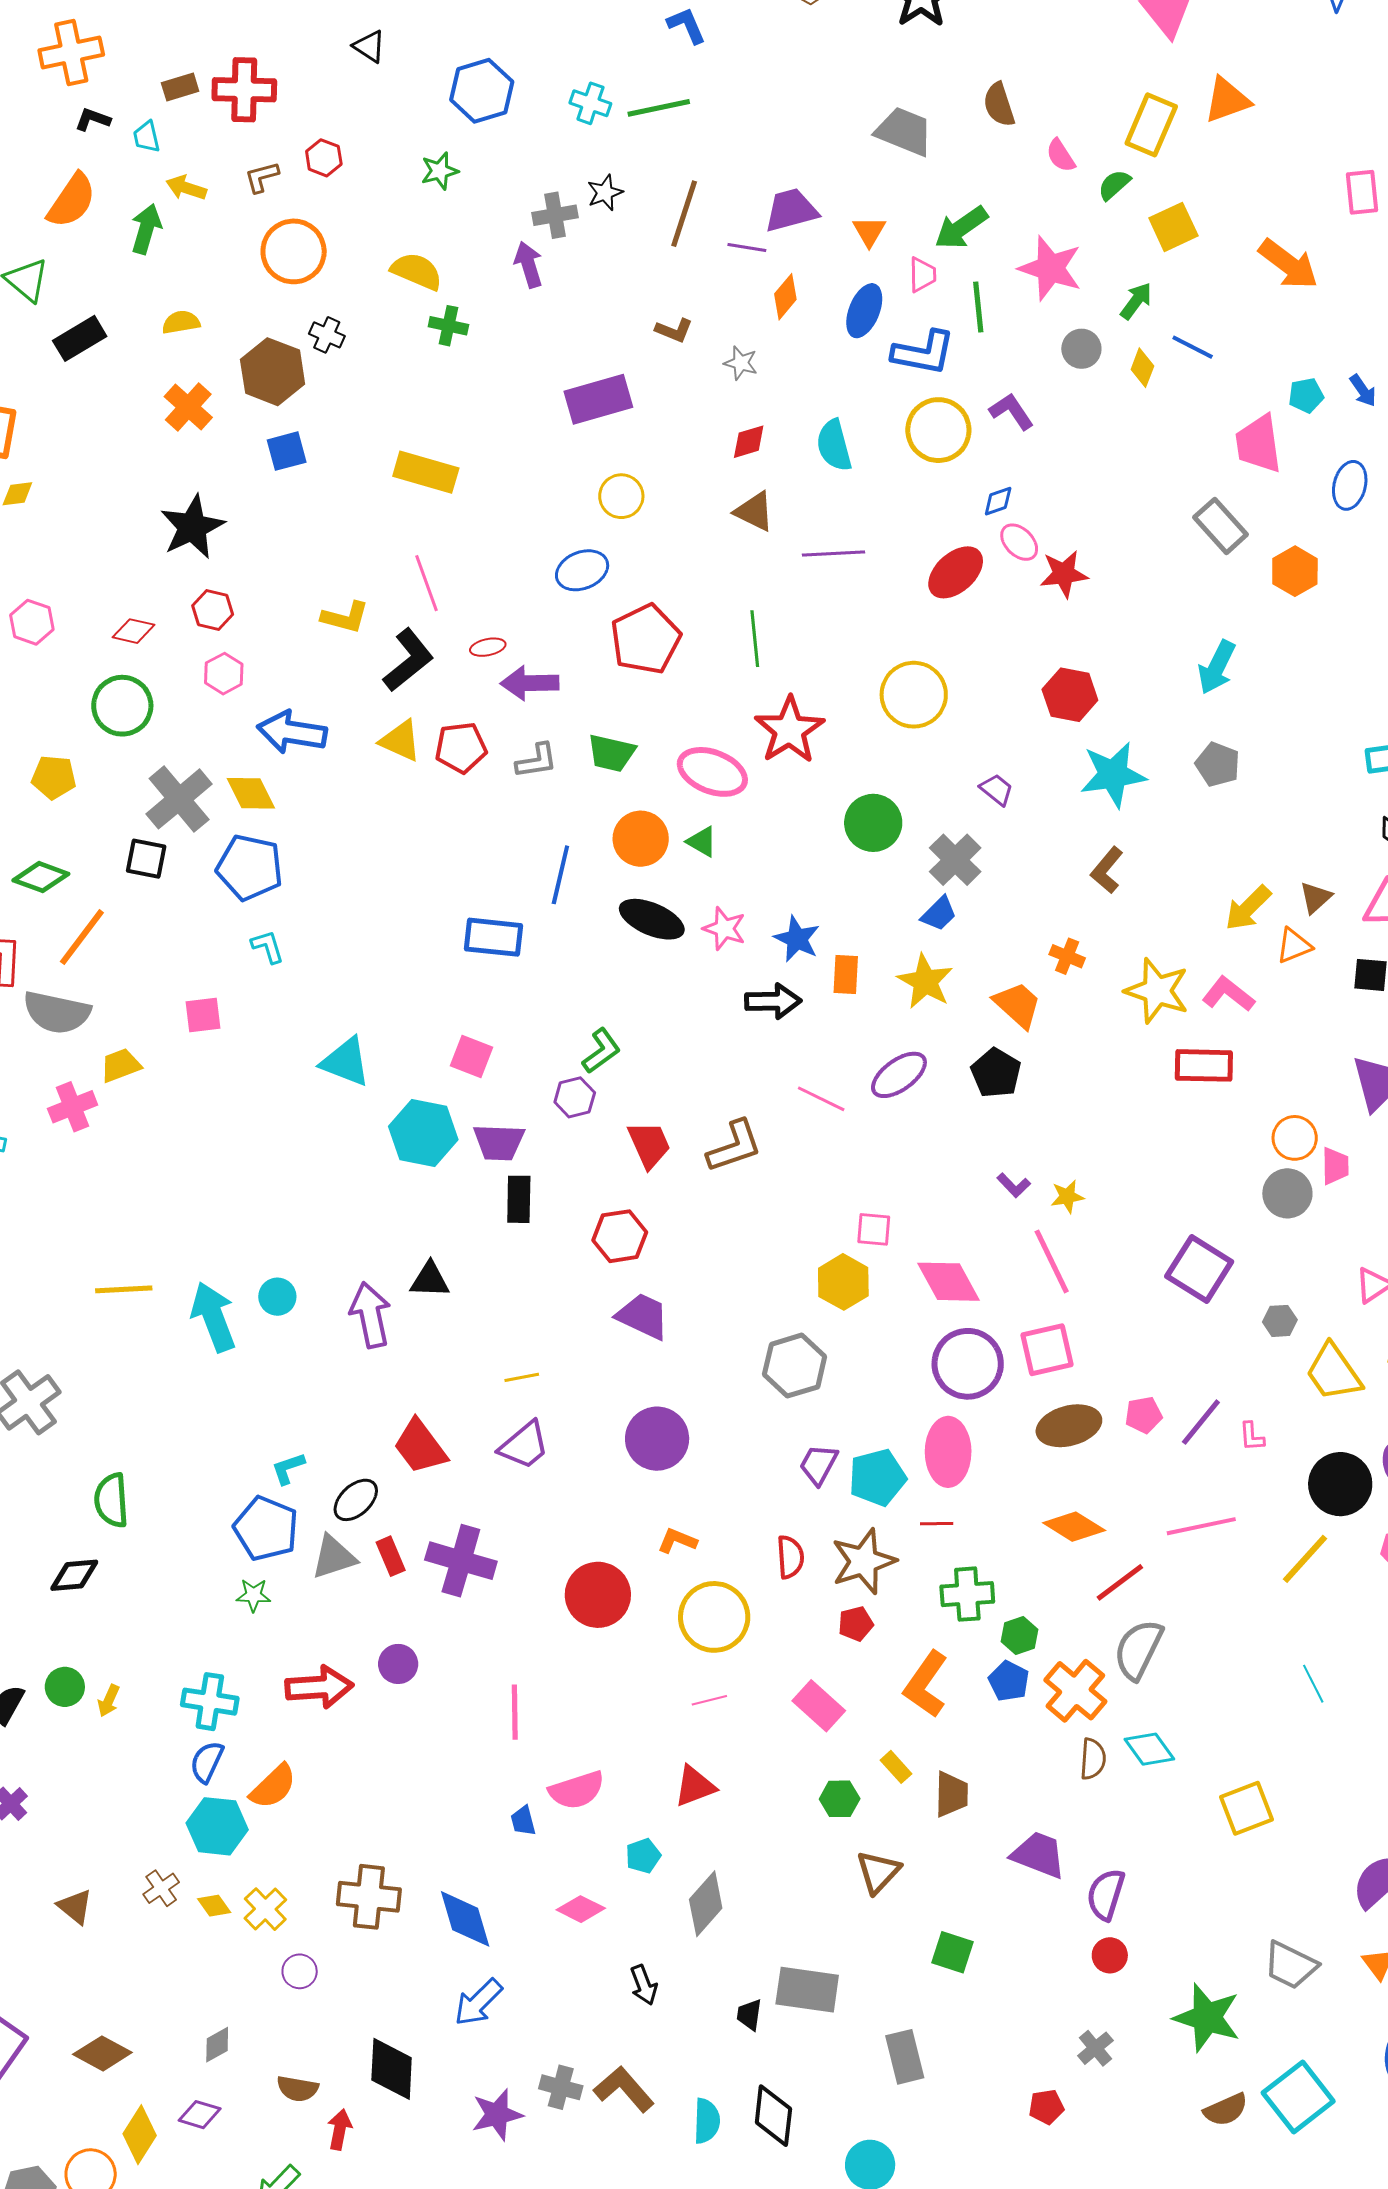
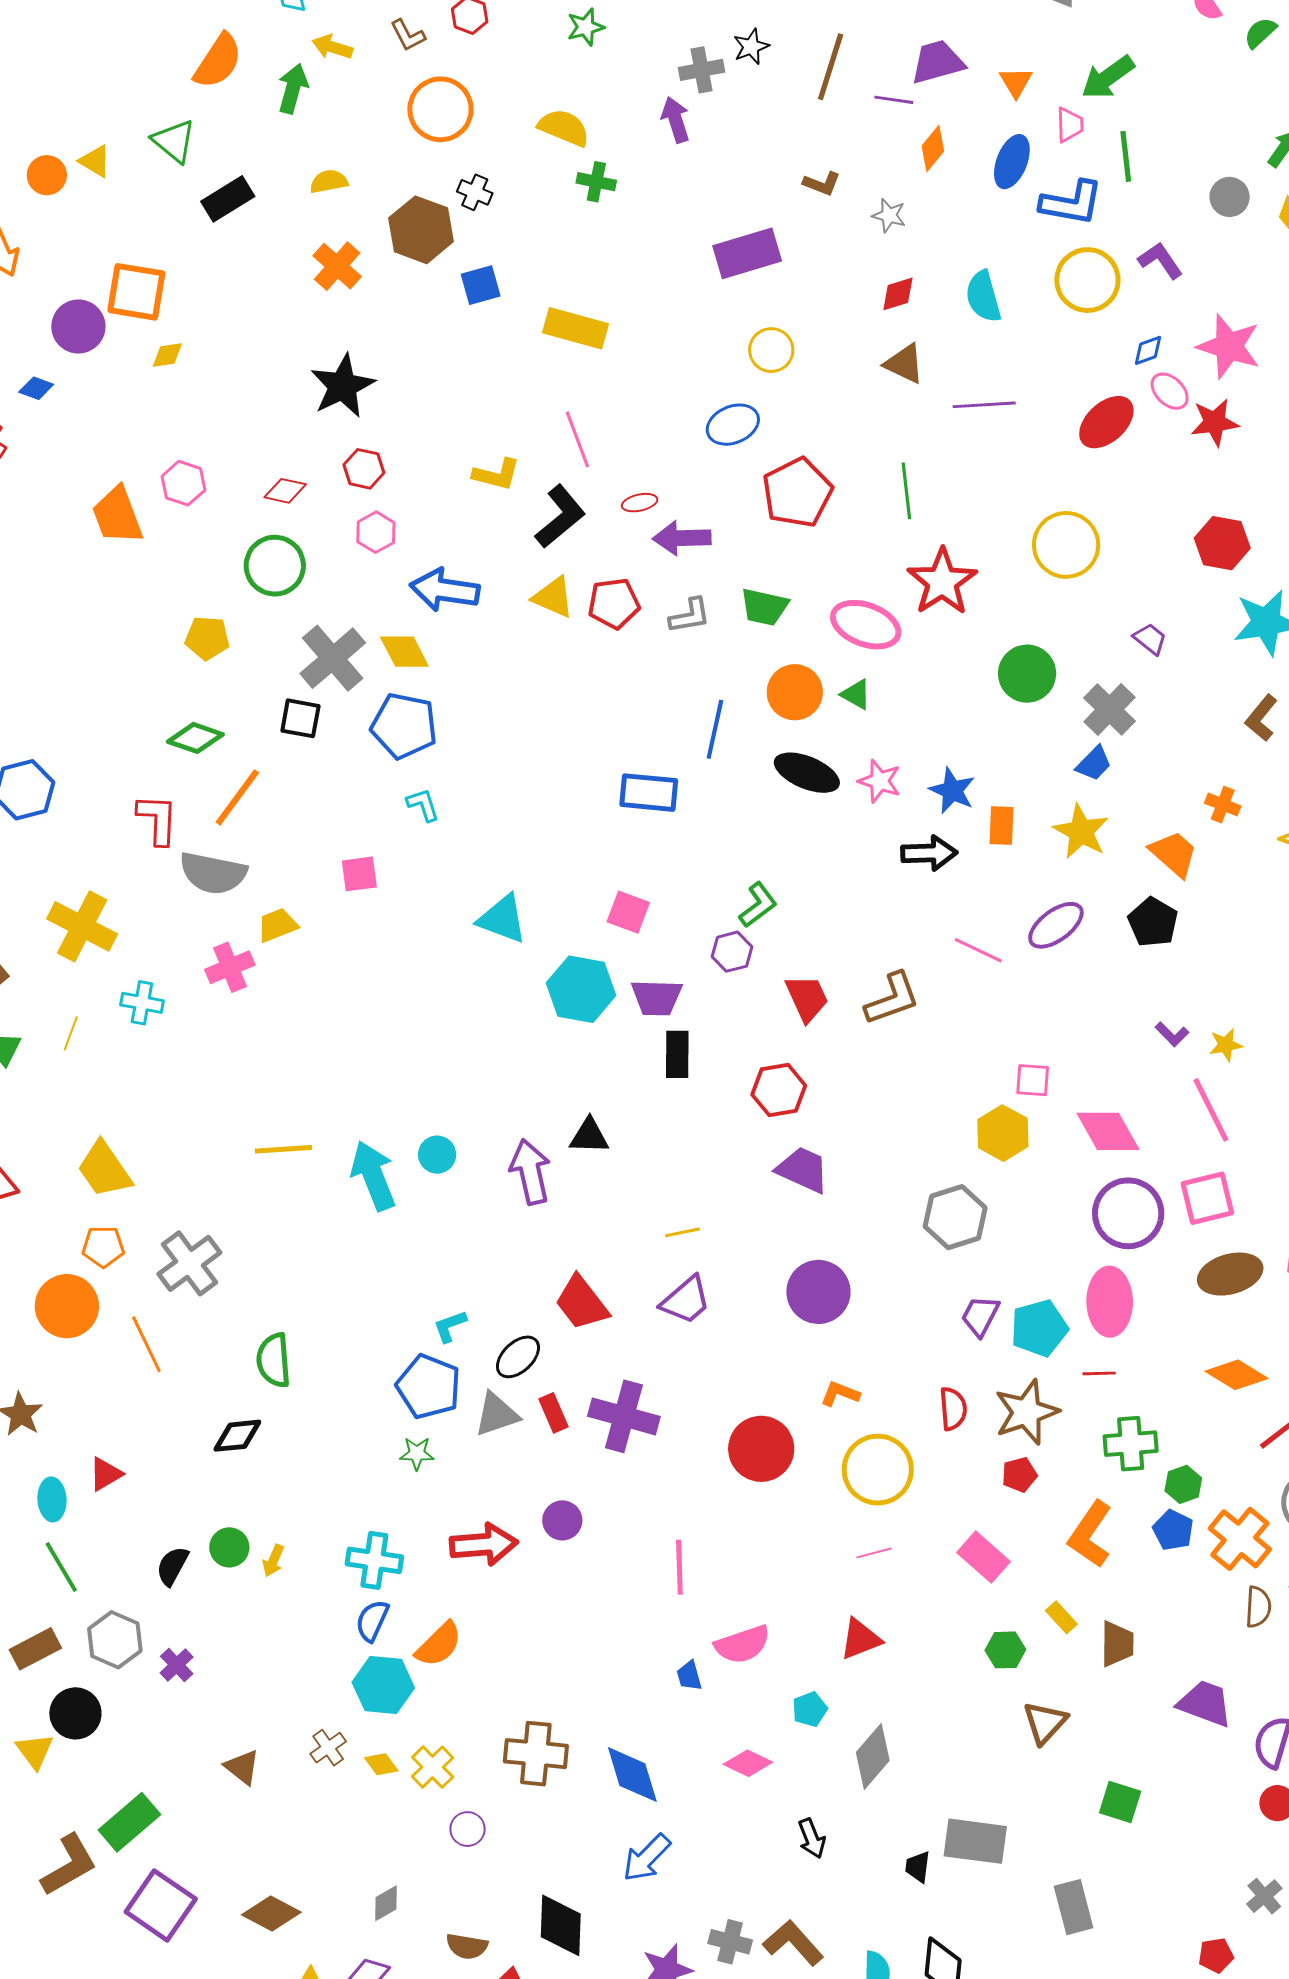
brown L-shape: (262, 177) -> (408, 35), turned -102
pink star: (1050, 268) -> (1229, 346), moved
blue square: (287, 451) -> (481, 285), moved

